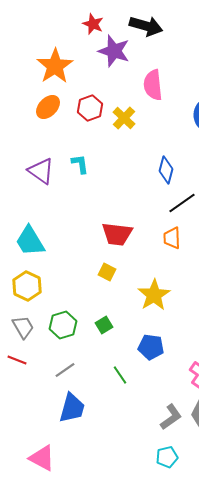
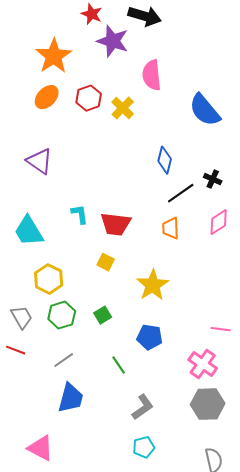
cyan L-shape: (80, 164) -> (80, 214), moved
yellow hexagon: (27, 286) -> (49, 279), moved
gray L-shape: (171, 417) -> (143, 407), moved
cyan pentagon: (167, 457) -> (144, 447), moved

